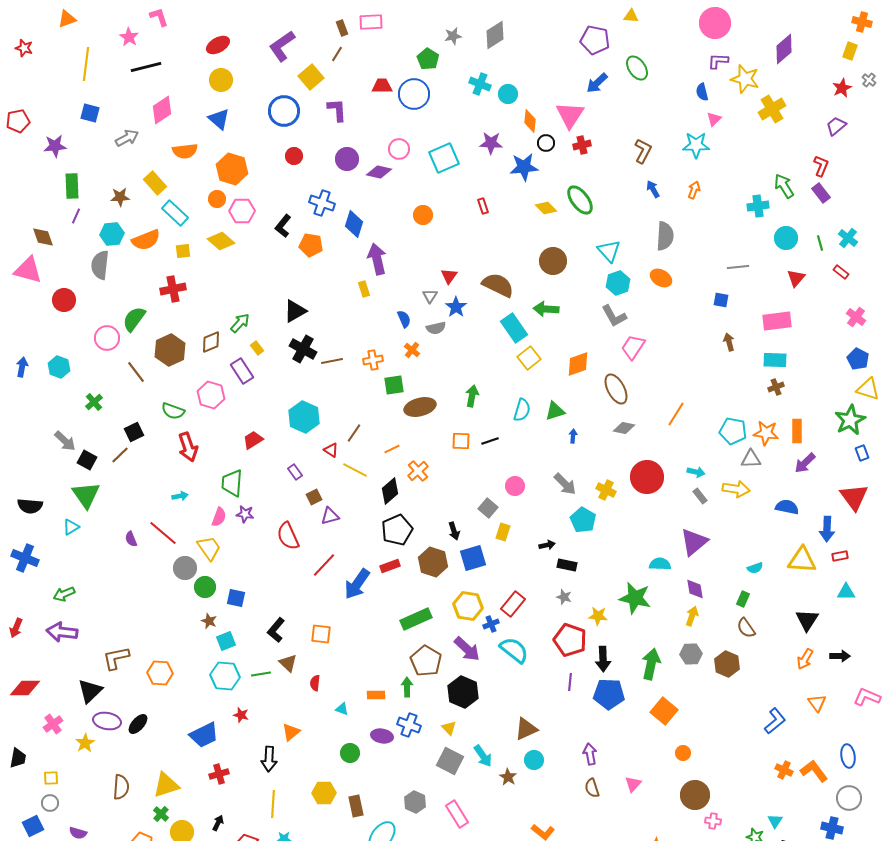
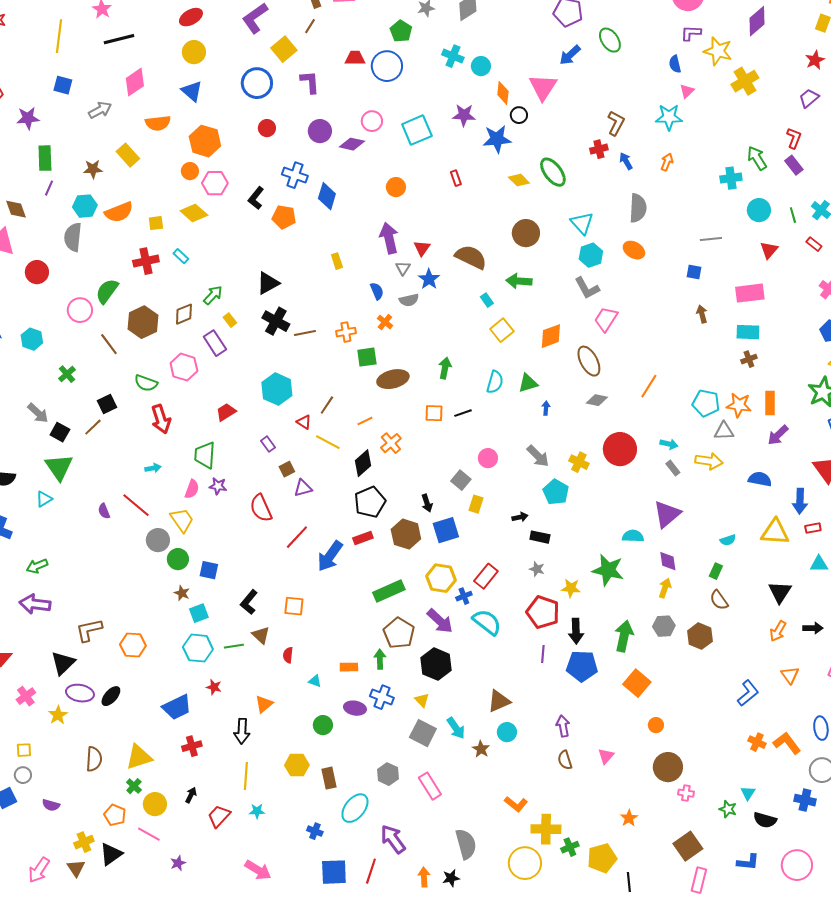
red cross: (582, 145) -> (599, 149), moved
cyan rectangle: (175, 213) -> (181, 256), moved, size x0.6
purple arrow: (377, 259) -> (389, 238), moved
cyan rectangle: (514, 328) -> (487, 300), size x0.5

